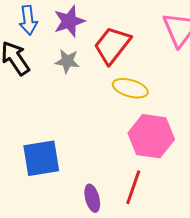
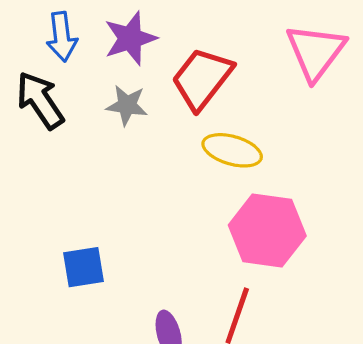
blue square: (41, 158) -> (84, 267), size x0.7

